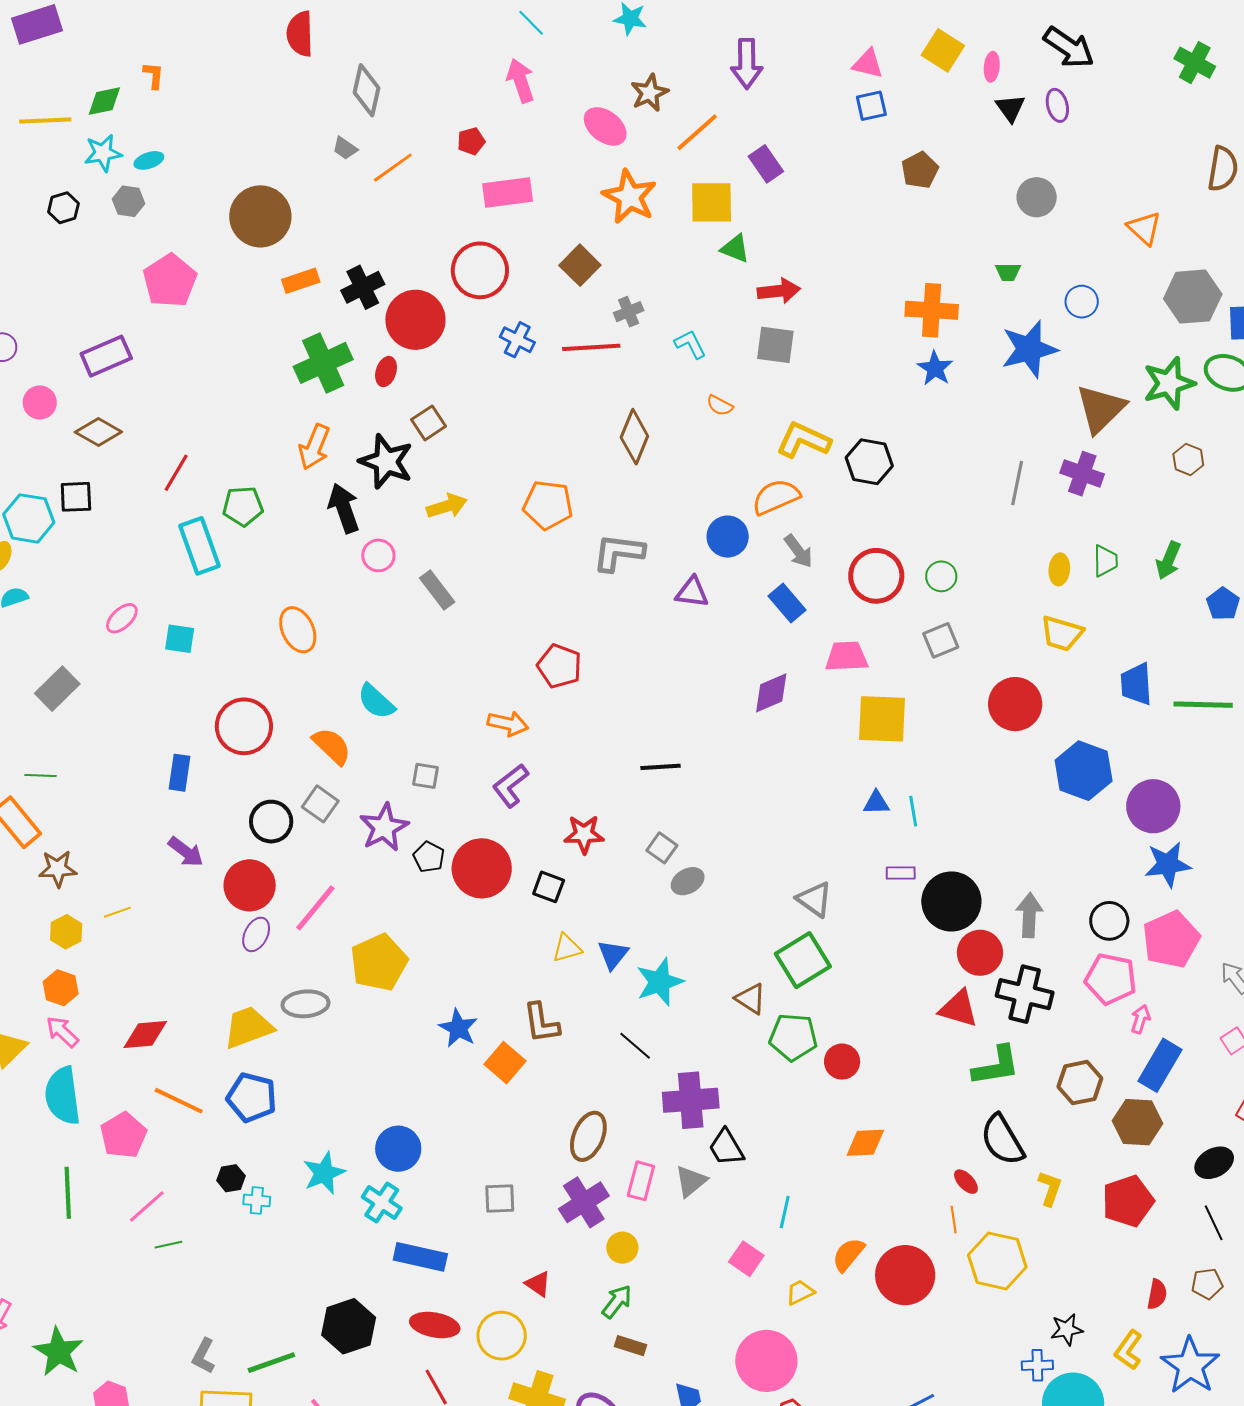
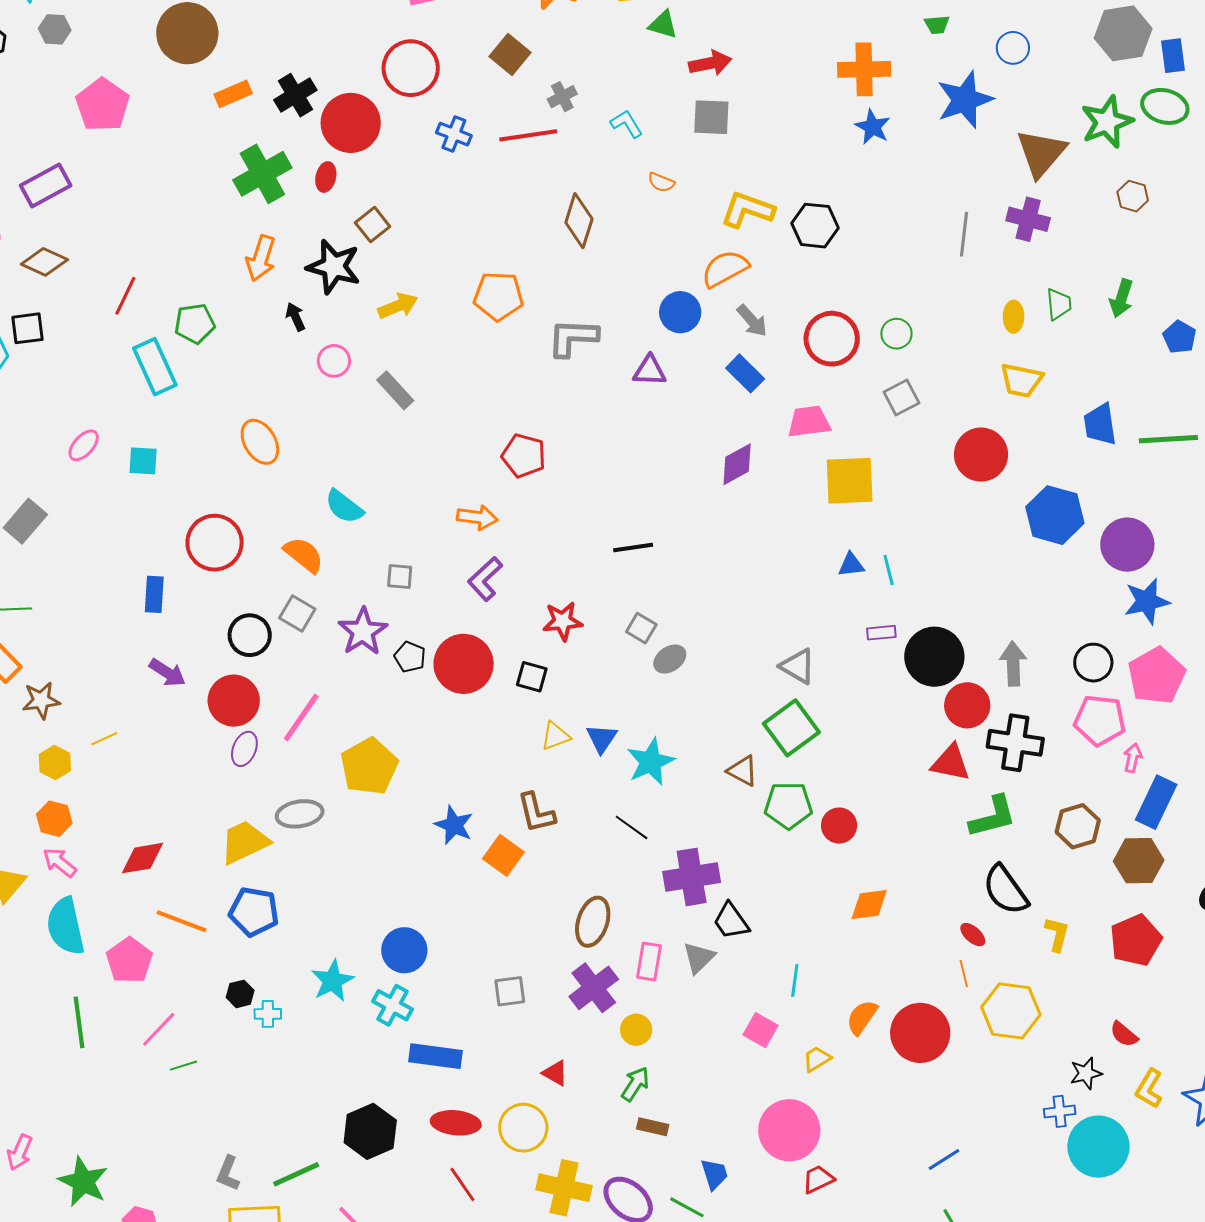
black arrow: (344, 508) -> (295, 317), size x0.6
red semicircle: (1157, 1294) -> (1124, 1034), moved, turned 124

